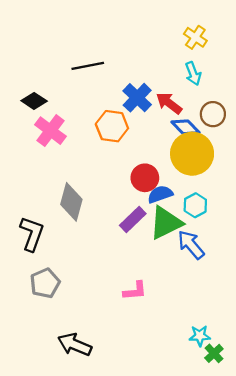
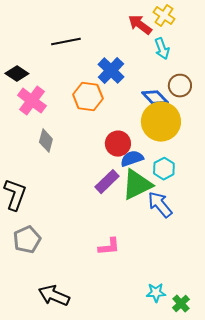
red arrow: (169, 103) -> (140, 25), moved
gray diamond: (71, 202) -> (46, 141), moved, size x0.7
cyan star: (200, 336) -> (156, 293), moved

